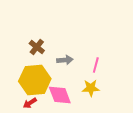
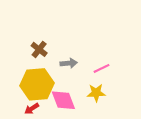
pink line: (96, 65) -> (101, 68), turned 49

